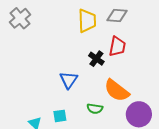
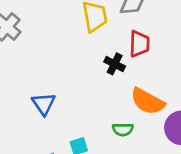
blue triangle: (69, 80) -> (44, 104), moved

